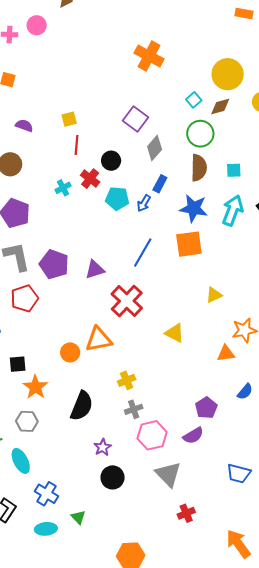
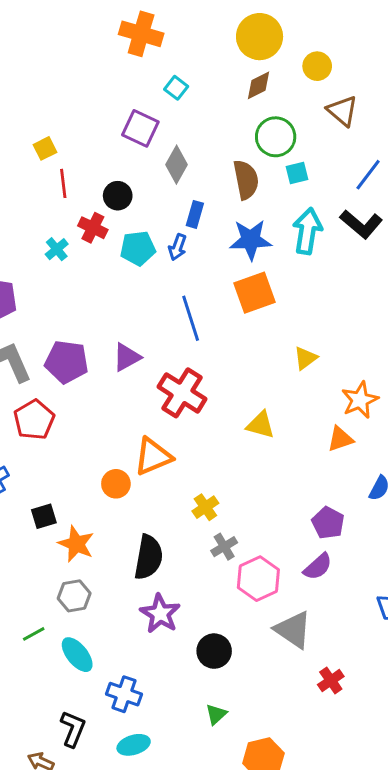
cyan square: (194, 100) -> (176, 88), moved
green circle: (200, 134) -> (276, 137), moved
blue line: (143, 252) -> (191, 318), turned -36
purple star: (103, 447) -> (160, 614), moved, size x1.5
green triangle: (78, 517) -> (216, 714), moved, turned 42

